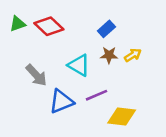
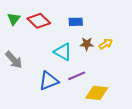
green triangle: (18, 24) -> (14, 19), turned -32
blue rectangle: (106, 29) -> (76, 22), moved, turned 40
gray arrow: (36, 75) -> (14, 60), moved

